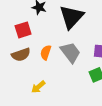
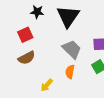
orange semicircle: (46, 52) -> (70, 72), moved

